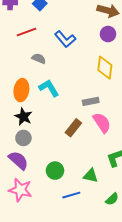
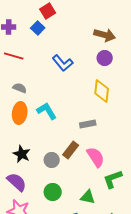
red line: (26, 32) -> (14, 56), moved, turned 36
gray semicircle: (39, 59) -> (20, 88), moved
black star: (23, 117) -> (22, 154), moved
pink semicircle: (102, 123) -> (96, 157), moved
gray circle: (23, 138) -> (52, 160), moved

